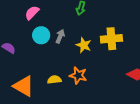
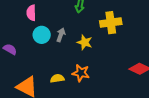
pink semicircle: (32, 13) -> (31, 13), turned -42
yellow cross: (111, 39) -> (111, 23), moved

